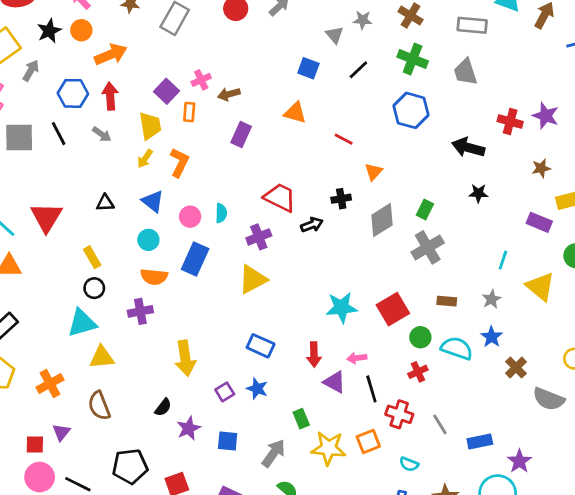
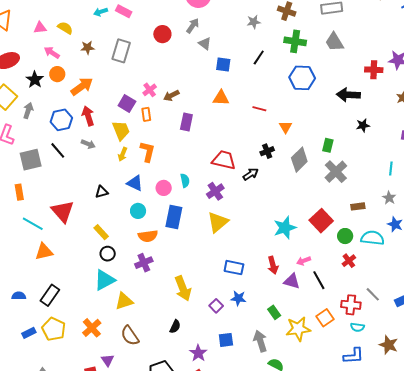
gray triangle: (334, 35) -> (205, 43), moved
red cross: (399, 414) -> (351, 305), moved
purple star: (189, 428) -> (198, 353), moved
gray arrow: (274, 453) -> (260, 341), turned -40

